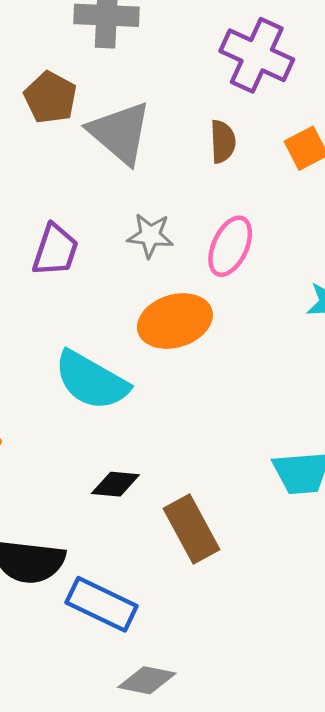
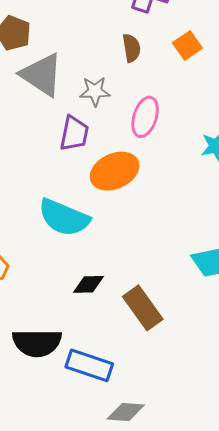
gray triangle: (120, 133) -> (42, 75), moved
gray star: (150, 235) -> (95, 91), moved
purple trapezoid: (55, 250) -> (74, 133), moved

